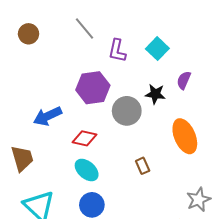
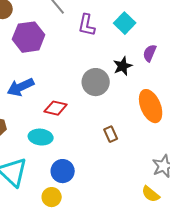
purple hexagon: (93, 88) -> (29, 37), moved
black star: (155, 94) -> (123, 66), turned -30
cyan ellipse: (87, 170) -> (41, 137), moved, turned -35

